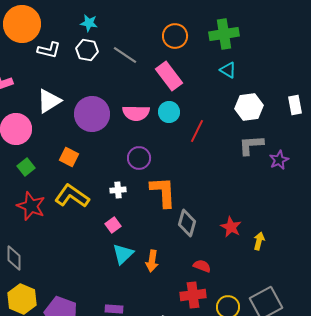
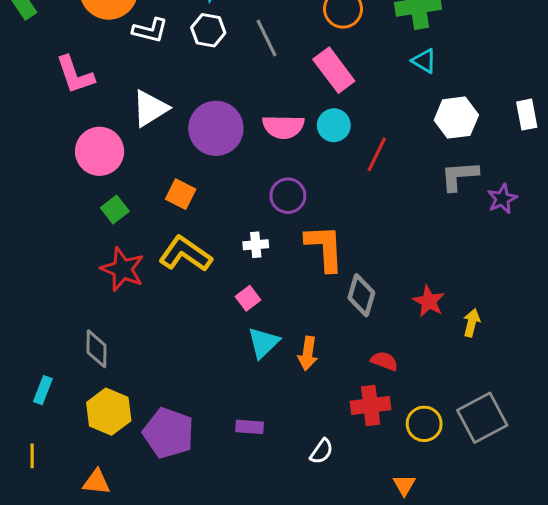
gray line: (125, 55) -> (266, 38), turned 30

